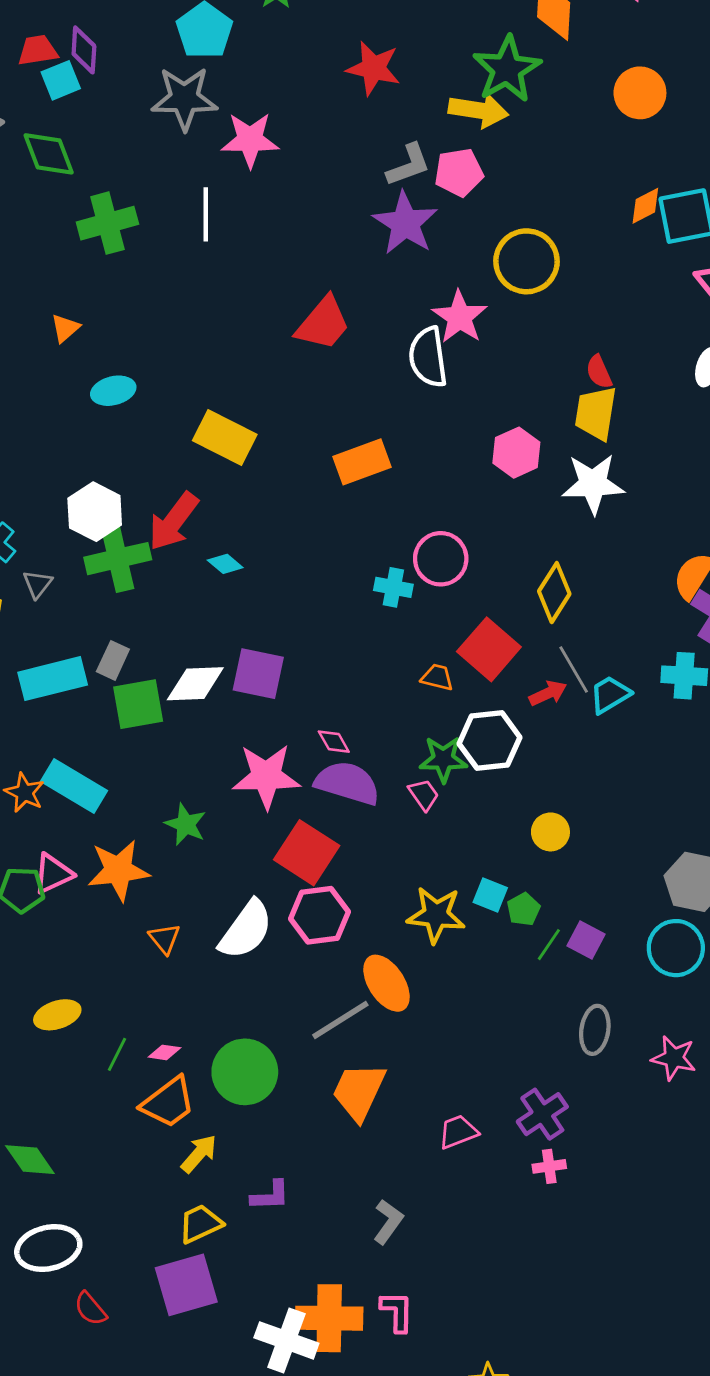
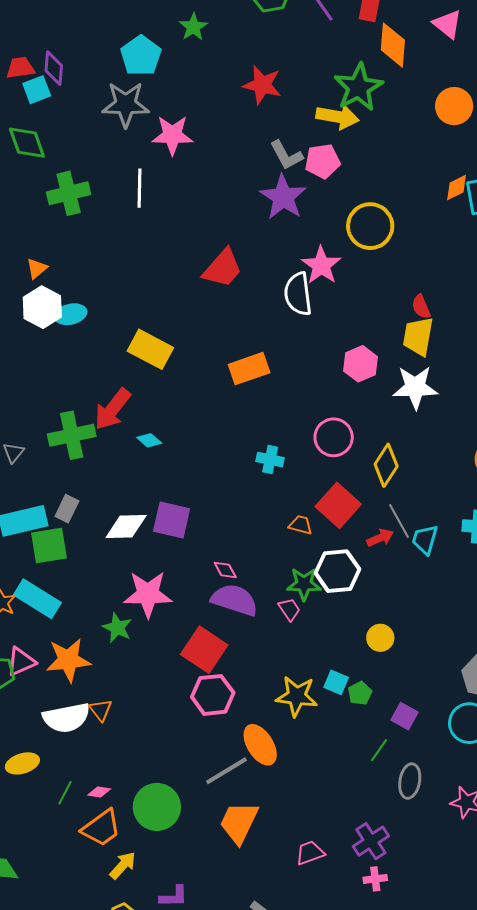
gray L-shape: (409, 165) -> (286, 155), turned 81
white hexagon: (95, 512) -> (42, 307), moved
pink circle: (441, 559) -> (334, 437), moved
cyan trapezoid: (610, 695) -> (425, 540), turned -44
green square: (138, 704) -> (49, 546), moved
pink star: (266, 776) -> (148, 594), moved
white semicircle: (246, 930) -> (66, 718), moved, turned 42
green line: (549, 945) -> (379, 750), moved

